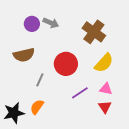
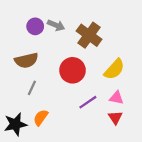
brown cross: (94, 32) -> (89, 35), moved
gray line: (40, 80) -> (32, 88), moved

